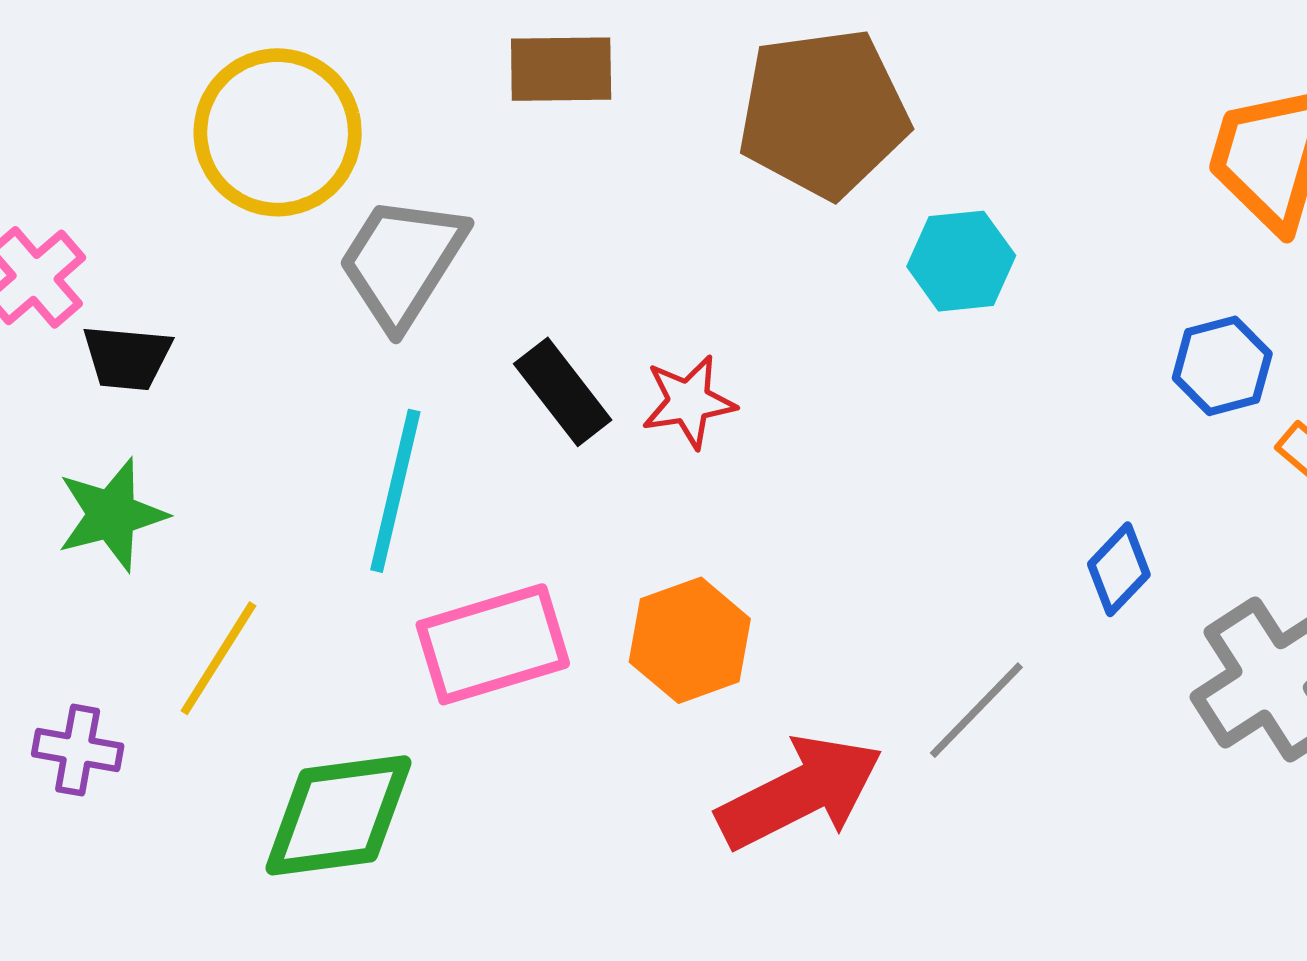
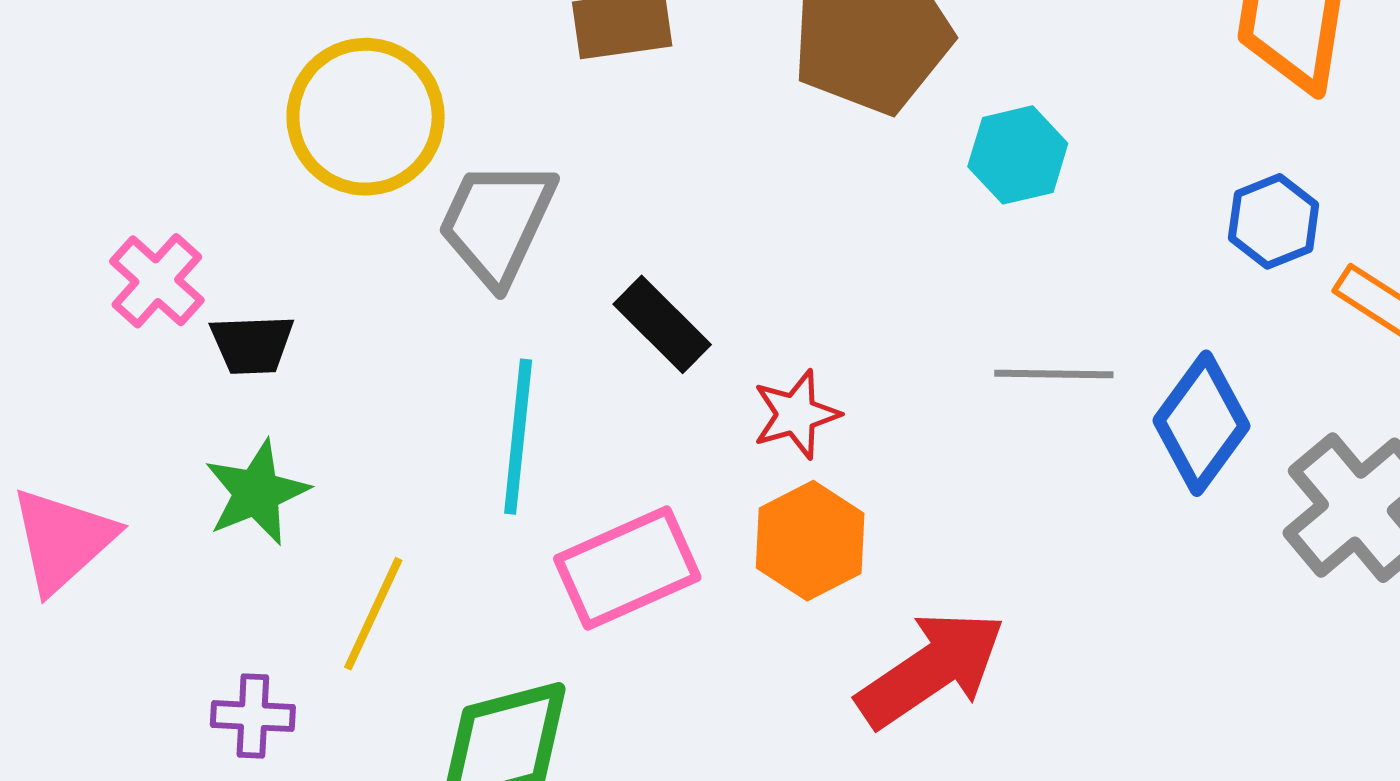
red star: (689, 402) -> (796, 414), moved
blue diamond: (1119, 569) -> (1202, 423), size x1.6
gray line: (976, 710) -> (1054, 374), moved, turned 54

